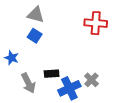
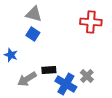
gray arrow: (28, 83) -> (27, 79), turned 84
blue cross: (69, 88) -> (66, 84), turned -35

